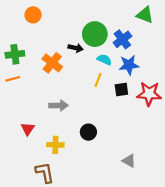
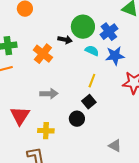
yellow line: (98, 80) -> (92, 81), moved
black square: (121, 89) -> (89, 102), moved, turned -32
red triangle: (28, 129) -> (20, 116), size x1.5

